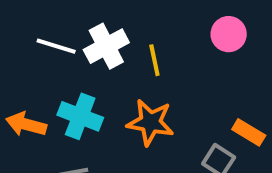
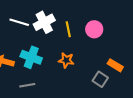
pink circle: (229, 34) -> (94, 29), moved
orange star: (150, 122) -> (66, 60), size x0.7

